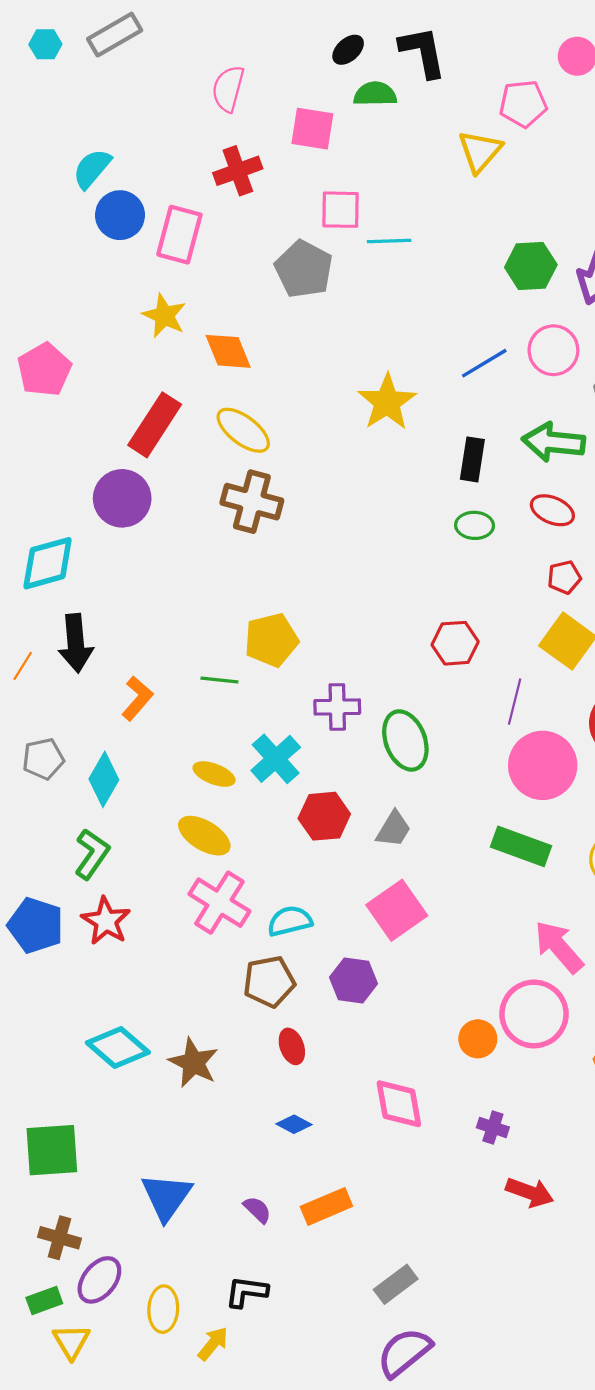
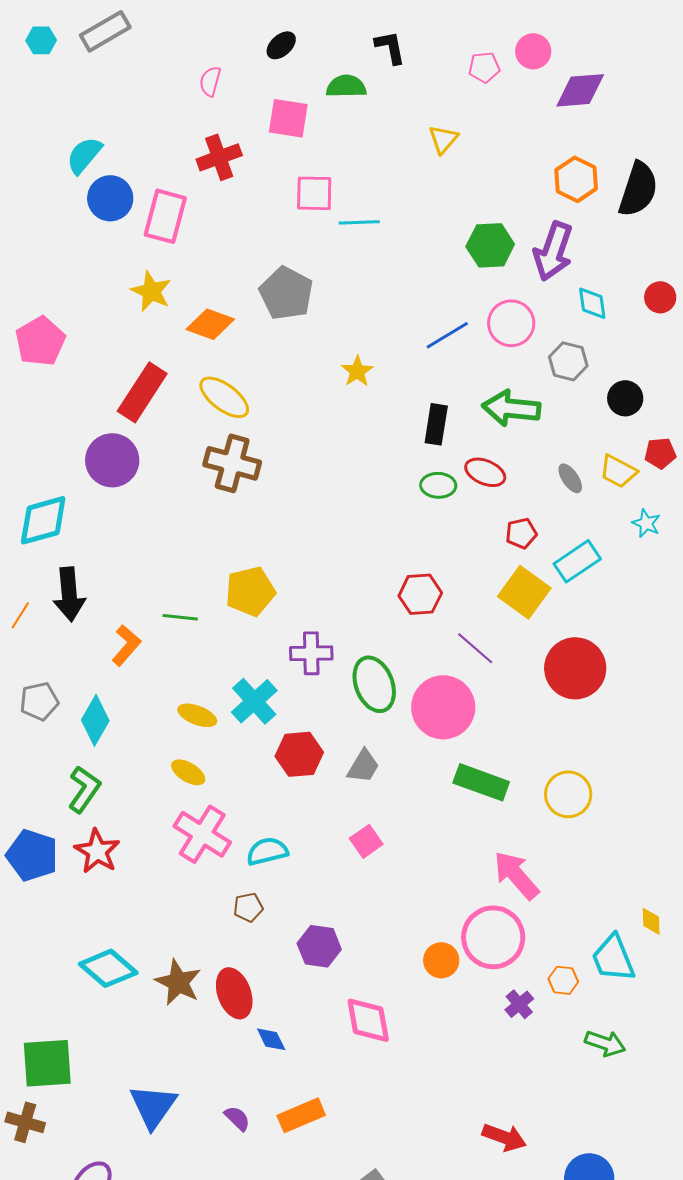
black ellipse: (348, 50) -> (281, 45), moved
black L-shape: (423, 52) -> (390, 47), size x0.7
pink semicircle: (228, 89) -> (210, 81), size x0.7
pink pentagon: (523, 104) -> (484, 67), moved, size x0.7
yellow triangle: (480, 151) -> (443, 139), size x0.7
gray pentagon: (304, 269) -> (286, 293), moved
orange diamond: (228, 351) -> (210, 324), turned -48
yellow star: (387, 402) -> (357, 371), size x0.6
red ellipse: (552, 510) -> (485, 472), moved
green line: (219, 680) -> (180, 617), moved
purple line: (515, 702) -> (475, 648), turned -63
pink circle: (543, 765) -> (443, 707), moved
yellow ellipse: (204, 836) -> (188, 772), size x0.7
pink square: (397, 910) -> (366, 841), size x0.6
purple hexagon: (353, 980) -> (319, 946), moved
brown pentagon: (269, 982) -> (248, 907), size x0.6
red ellipse: (292, 1046) -> (234, 993), moved, size x1.5
blue diamond: (294, 1124) -> (271, 1039), turned 36
purple cross: (493, 1127) -> (519, 1004), moved, turned 32
red arrow: (530, 1192) -> (504, 1137), moved
brown cross: (59, 1238) -> (25, 1122), moved

